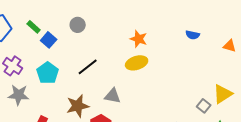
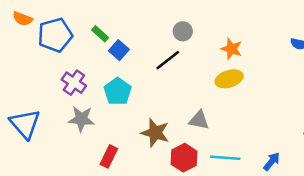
gray circle: (78, 25) -> (183, 31), moved
black line: (88, 67) -> (168, 60), moved
brown star: (78, 106) -> (155, 133), turned 30

